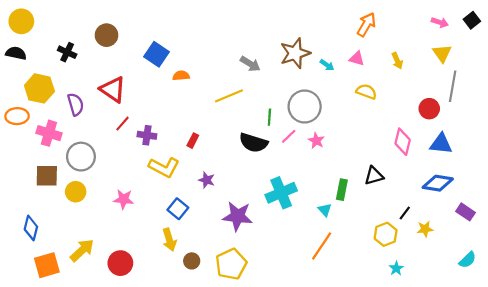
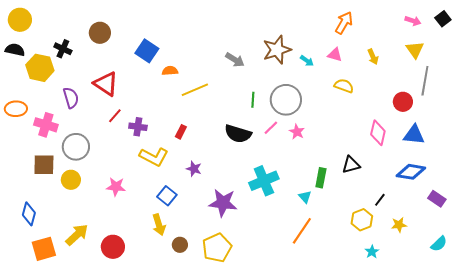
yellow hexagon: (39, 88) -> (40, 68), moved
yellow line: (229, 96) -> (195, 90), moved
green line: (269, 117) -> (253, 100), moved
yellow star: (425, 229) -> (399, 225), moved

